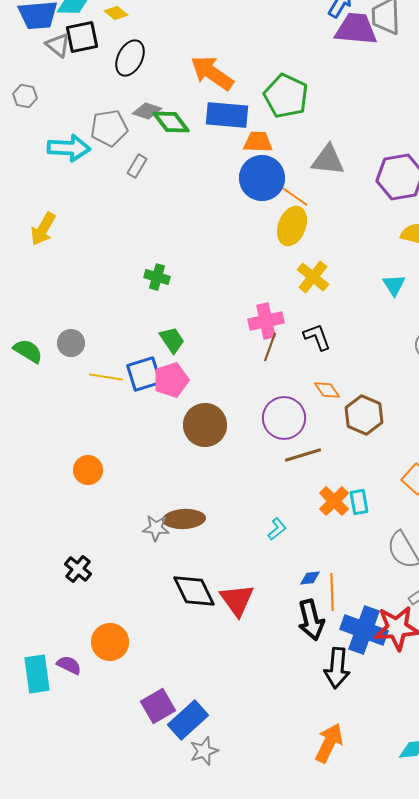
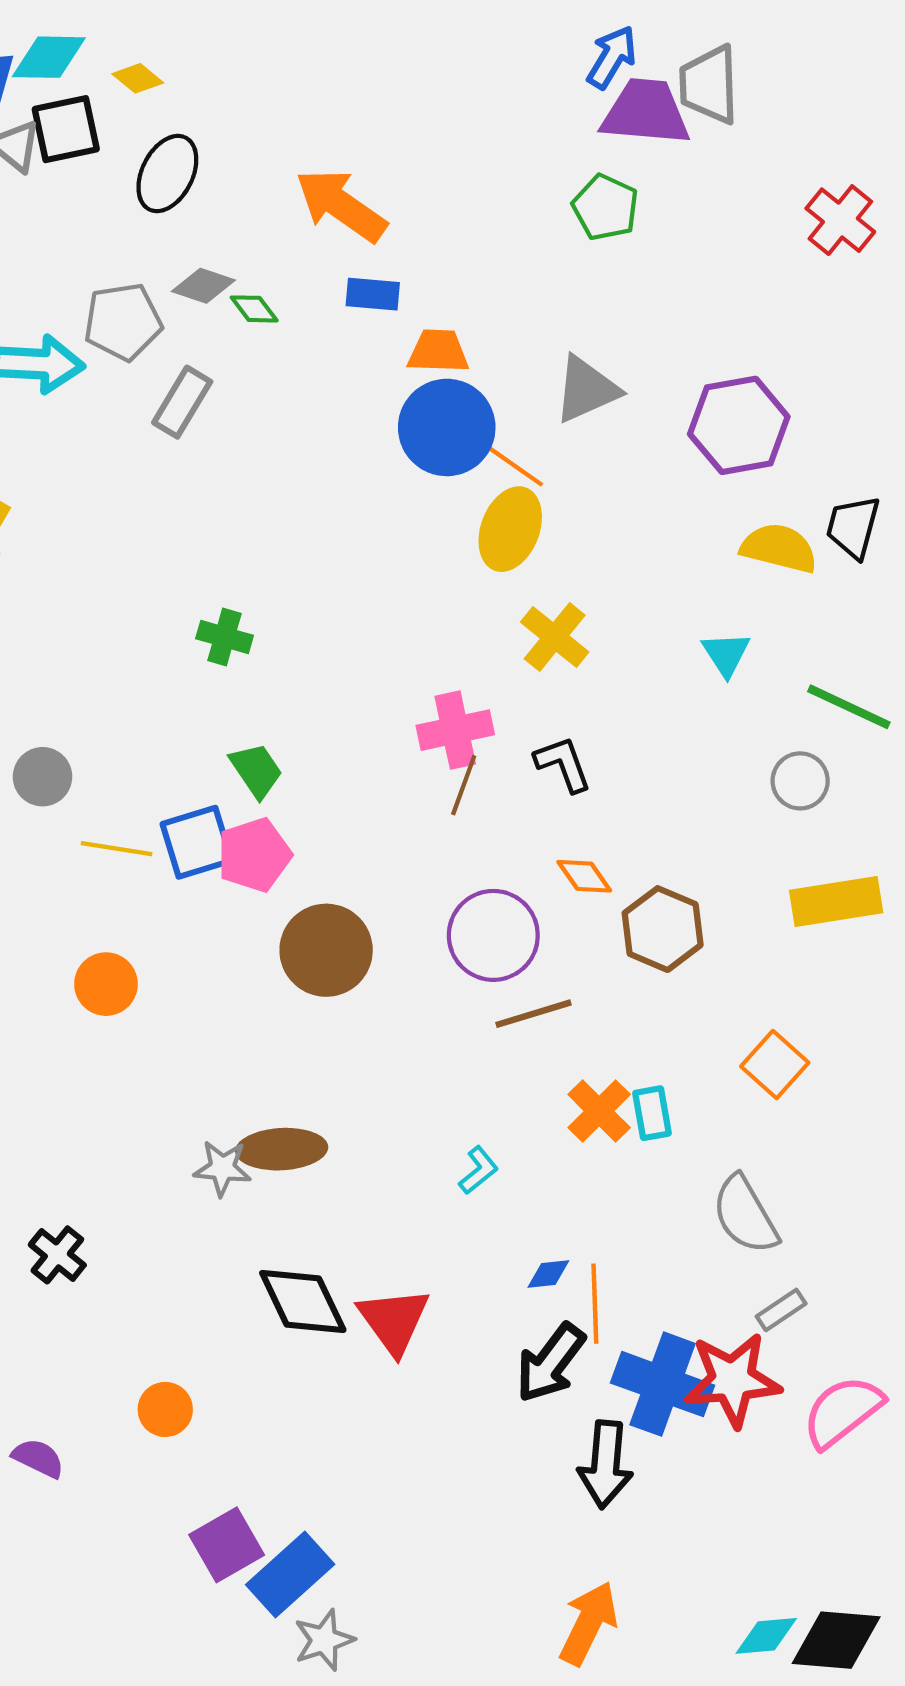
green pentagon: (286, 96) -> (605, 207), moved, size x0.7
blue rectangle: (227, 115) -> (373, 294), size x0.6
green diamond: (171, 122) -> (254, 309), size x0.6
gray triangle: (328, 160) -> (586, 389), turned -30
gray rectangle: (137, 166) -> (182, 402), size x1.4
orange circle: (88, 470) -> (106, 984), moved
black arrow: (311, 620) -> (550, 1363), turned 51
orange circle: (110, 642) -> (165, 1409), moved, size x0.7

